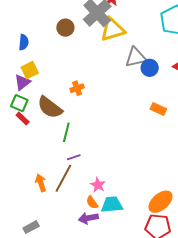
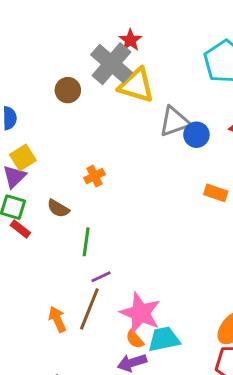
yellow triangle: (112, 30) -> (136, 85), turned 40
brown semicircle: (50, 107) -> (58, 208), size x0.6
pink star: (98, 185) -> (140, 313), size x1.8

